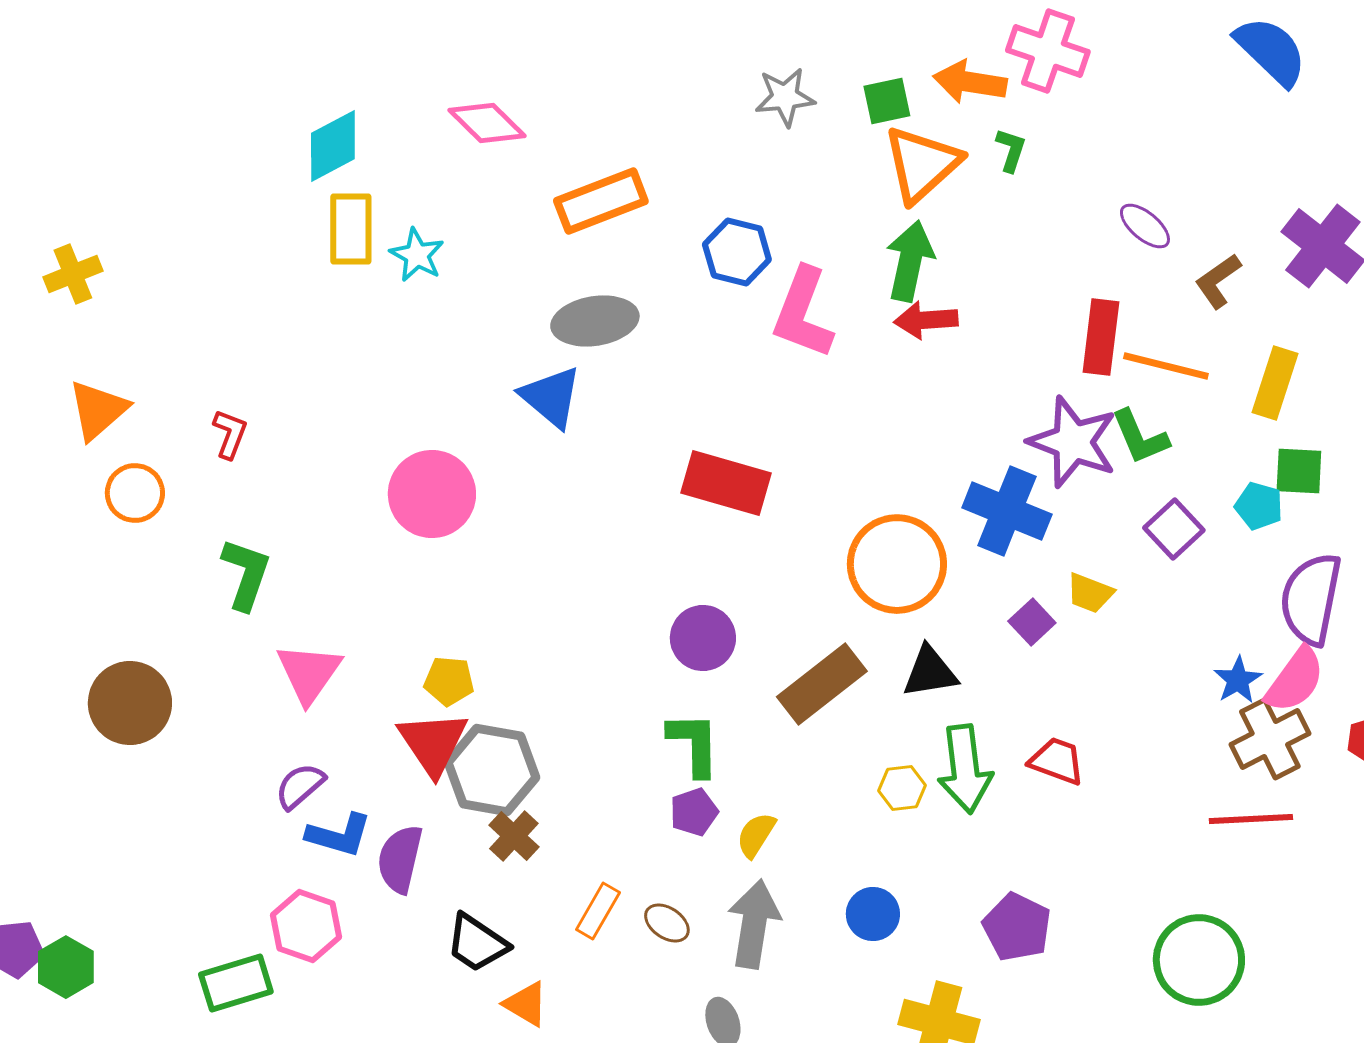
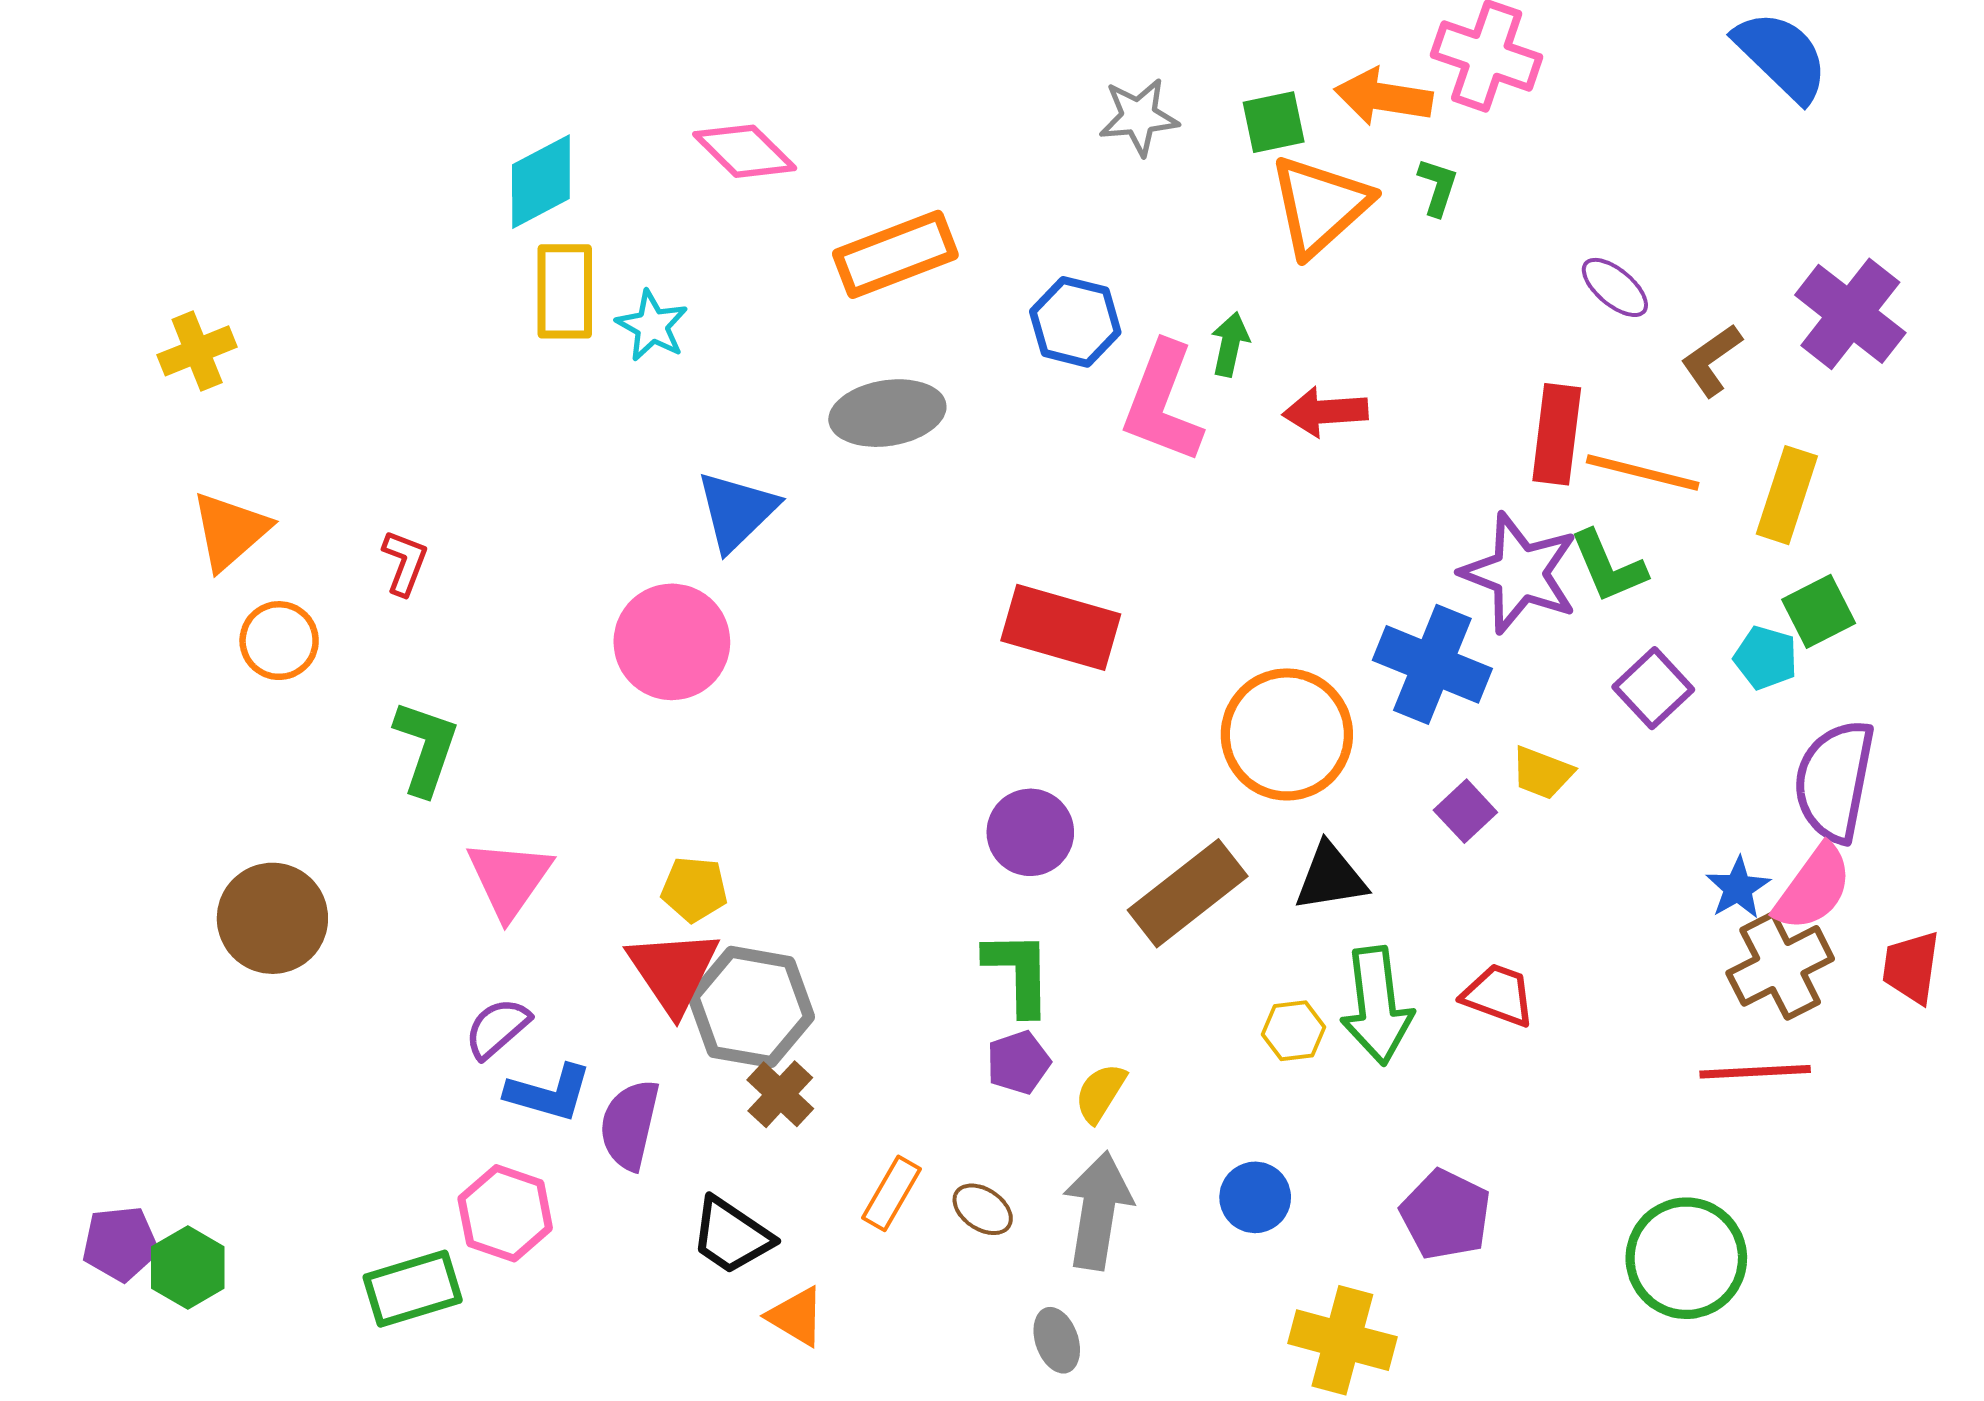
green arrow: (910, 261) -> (1230, 344), moved, size x0.6
blue triangle: (551, 397) -> (737, 511), moved, turned 36
green square: (1299, 471) -> (1819, 611), turned -30

